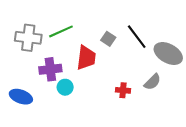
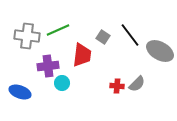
gray semicircle: (152, 82) -> (137, 84), moved

